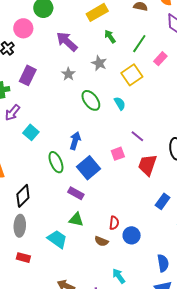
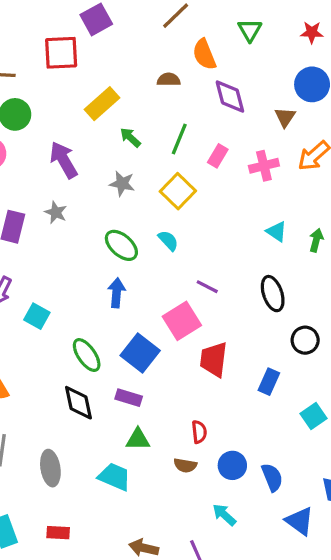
purple arrow: (67, 42) -> (64, 160), turned 30
gray star: (68, 74) -> (56, 212), moved
blue arrow: (75, 141) -> (117, 293), moved
pink square: (118, 154) -> (182, 321), size x1.6
red trapezoid: (147, 165) -> (214, 359), moved
black diamond: (23, 196) -> (78, 403), moved, turned -45
blue circle: (132, 235) -> (232, 465), moved
red rectangle: (23, 258) -> (58, 533), moved
blue semicircle: (163, 263) -> (272, 477), moved

